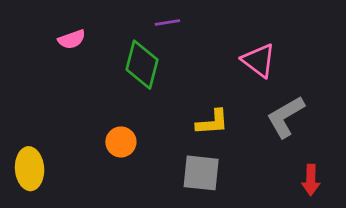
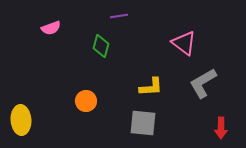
green diamond: (142, 65) -> (101, 46), size x0.7

